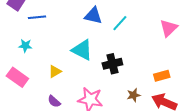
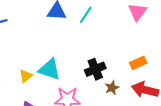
cyan triangle: (82, 50) -> (50, 69), moved
black cross: (112, 64) -> (95, 69), moved

